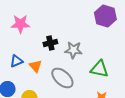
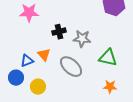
blue triangle: (16, 61) -> (27, 61), moved

